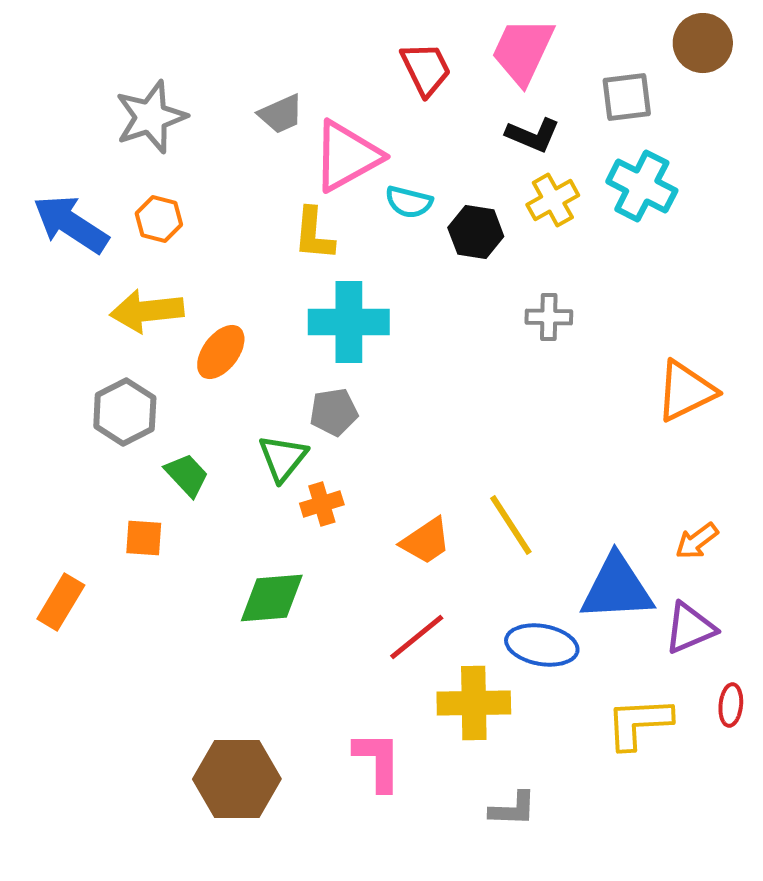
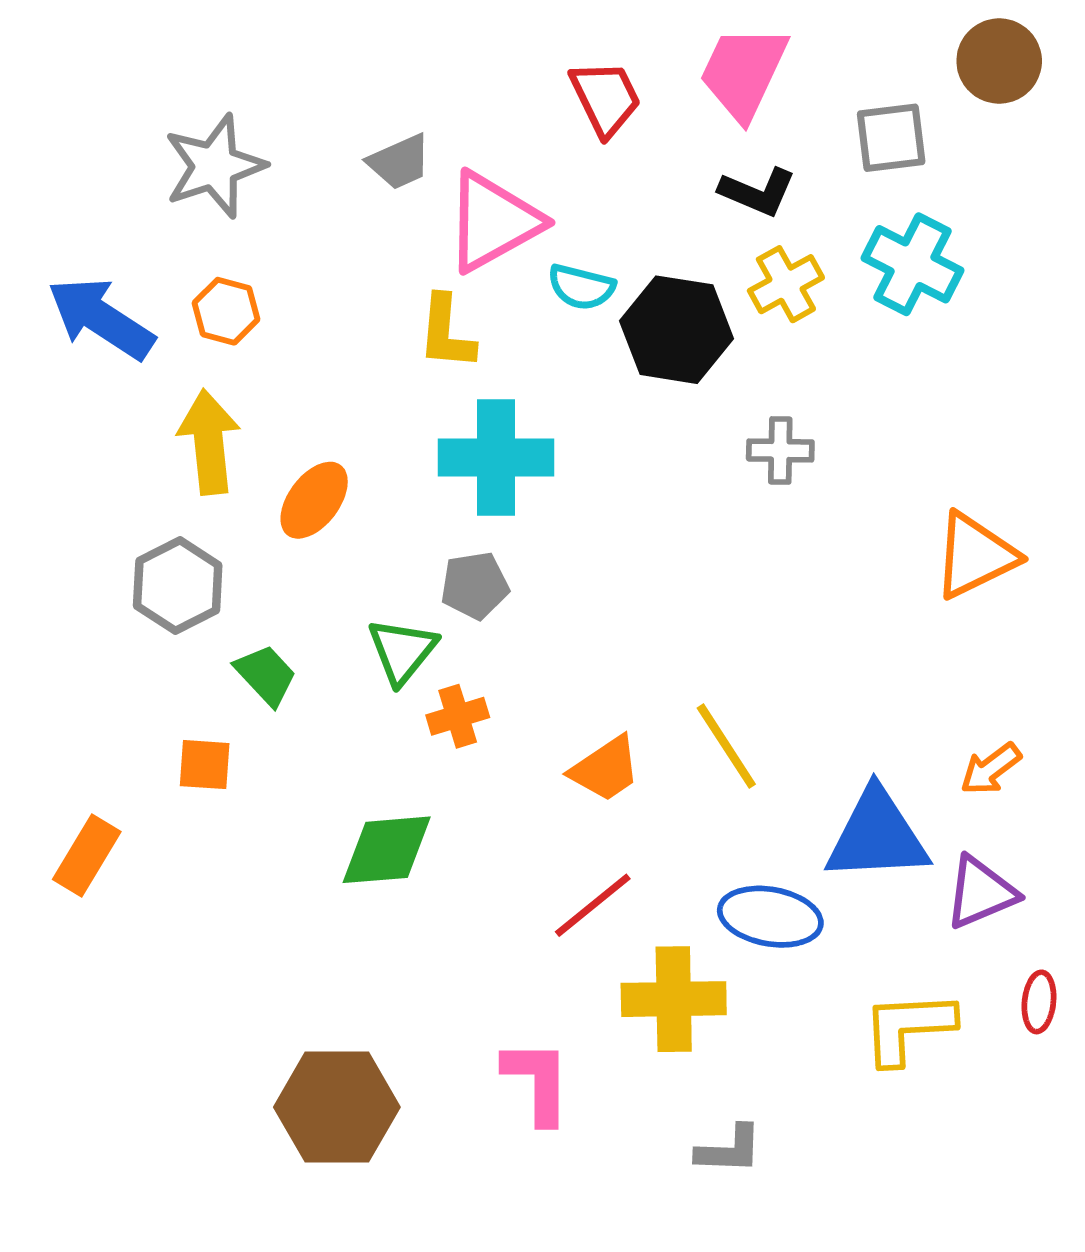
black hexagon: (476, 232) -> (677, 330), size x1.4
yellow arrow: (147, 311) -> (209, 442), turned 90

